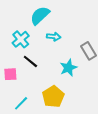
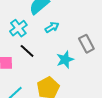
cyan arrow: (54, 37) -> (52, 27), turned -40

